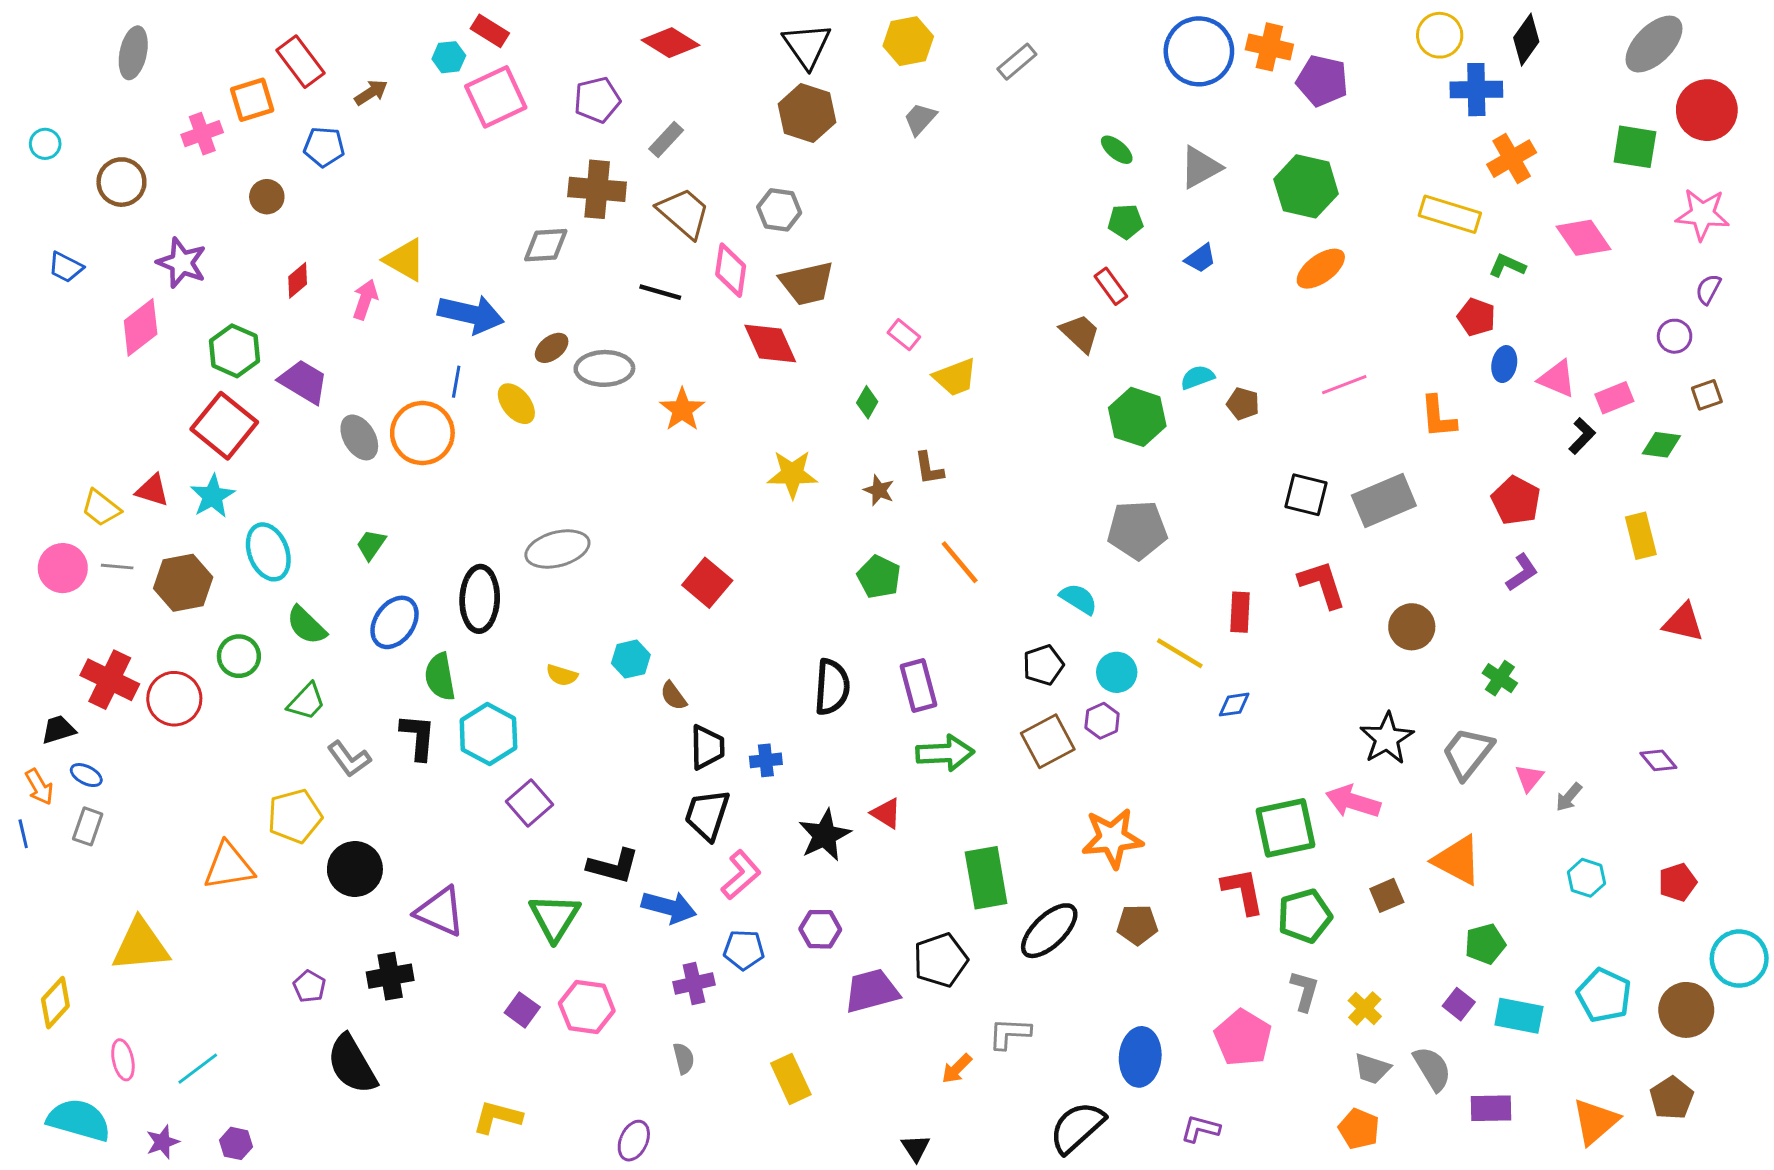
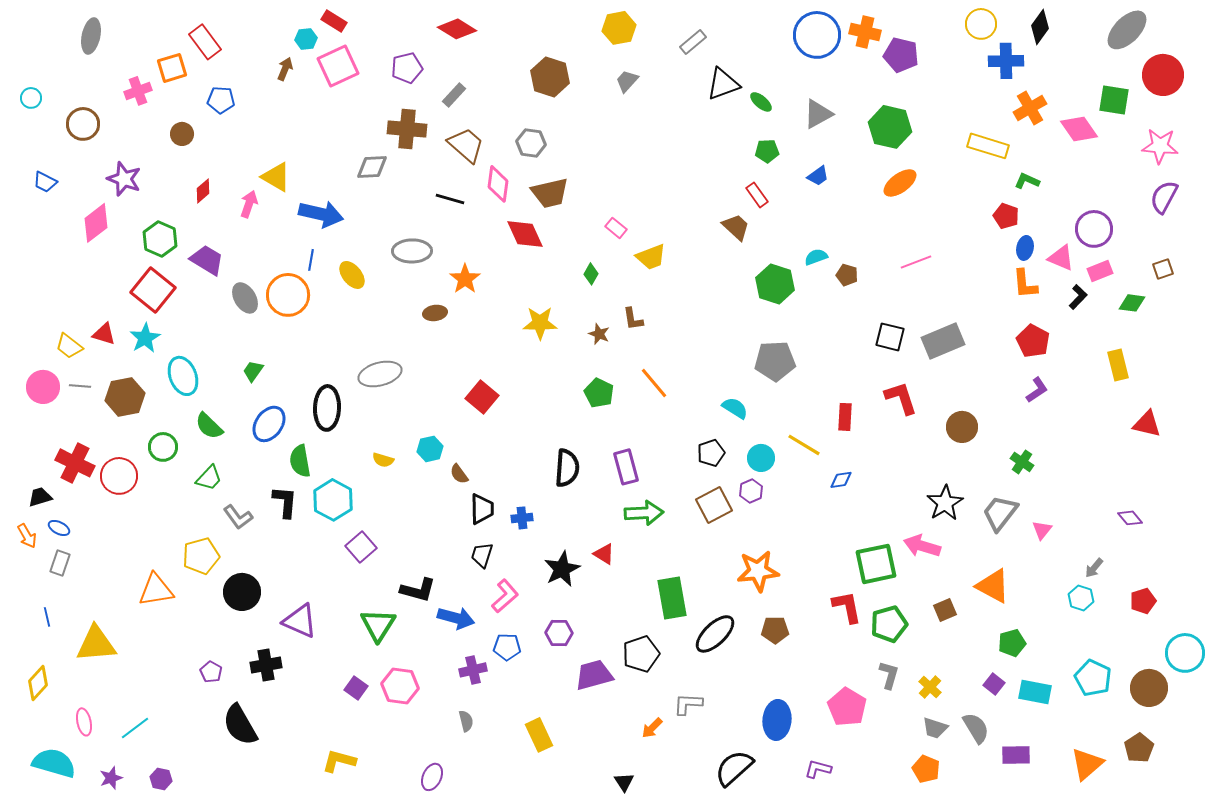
black triangle: (807, 46) -> (723, 84), moved, turned 45
brown arrow: (371, 92) -> (285, 69), moved, turned -35
pink diamond: (1584, 238) -> (1079, 129), moved
purple semicircle: (1708, 289) -> (1164, 197), size x1.6
purple circle: (1675, 336) -> (1094, 229), moved, size x1.6
brown ellipse: (552, 348) -> (435, 313), moved, turned 30
orange L-shape: (1438, 417) -> (1025, 284), moved
gray arrow: (1569, 797) -> (1094, 568), moved
black trapezoid: (707, 815) -> (482, 555), size x0.7
blue line: (23, 834) -> (47, 617), moved

